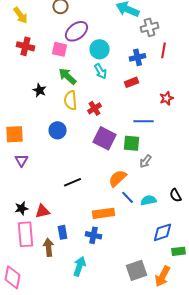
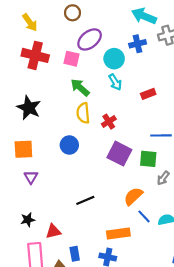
red cross: (26, 46) -> (35, 55), size x1.4
blue cross: (138, 57) -> (138, 44), moved
black star: (40, 90) -> (29, 108), moved, size x1.6
black star: (22, 208) -> (28, 220), moved

